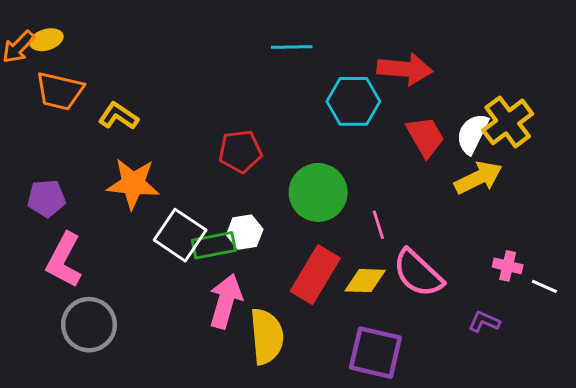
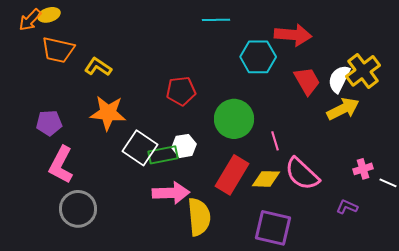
pink cross: (508, 266) -> (363, 169), turned -30
pink arrow: (226, 301) -> (171, 193), turned 72

